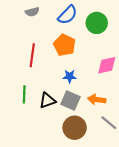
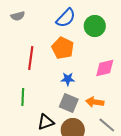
gray semicircle: (32, 12) -> (18, 16), moved
black triangle: (47, 100) -> (46, 122), moved

